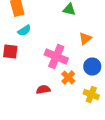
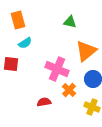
orange triangle: (85, 38) -> (86, 51), size x1.6

